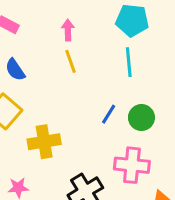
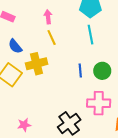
blue line: (109, 114) -> (80, 70), turned -32
yellow cross: (44, 142) -> (37, 64), moved

